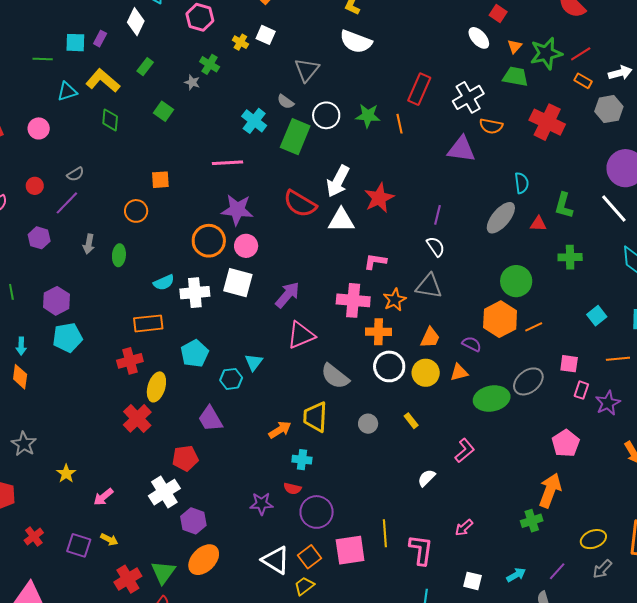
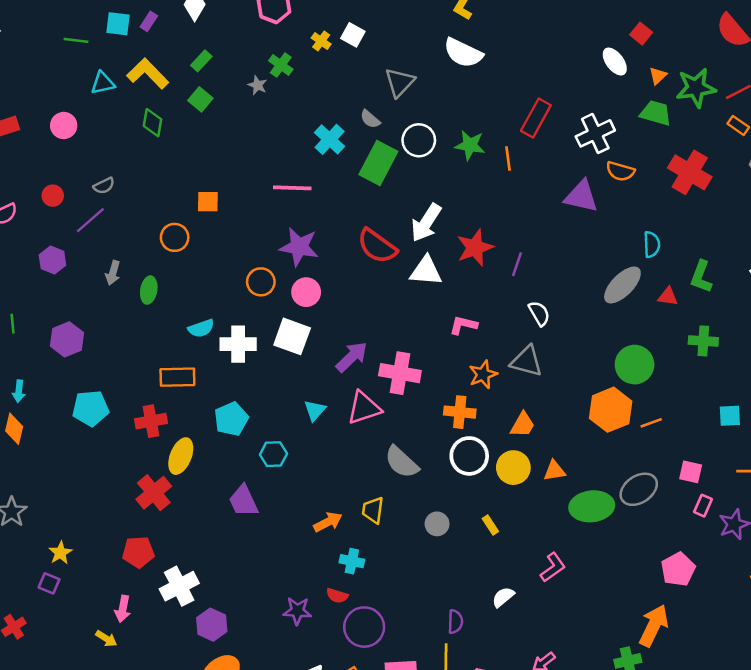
green square: (163, 111) -> (200, 99), moved
purple line: (438, 215) -> (517, 264), moved
orange circle: (209, 241) -> (261, 282), size x0.7
pink cross: (353, 300) -> (400, 373), moved
cyan square: (597, 316) -> (730, 416), turned 30
cyan pentagon: (67, 338) -> (91, 408), moved
purple semicircle: (472, 344) -> (455, 622), moved, turned 60
cyan triangle: (254, 362) -> (315, 410), moved
yellow trapezoid: (315, 417) -> (373, 510), size x0.7
red pentagon: (185, 458) -> (138, 552), moved
pink arrow: (103, 497) -> (123, 609), moved, turned -45
purple square: (79, 545) -> (49, 583), moved, size x0.7

